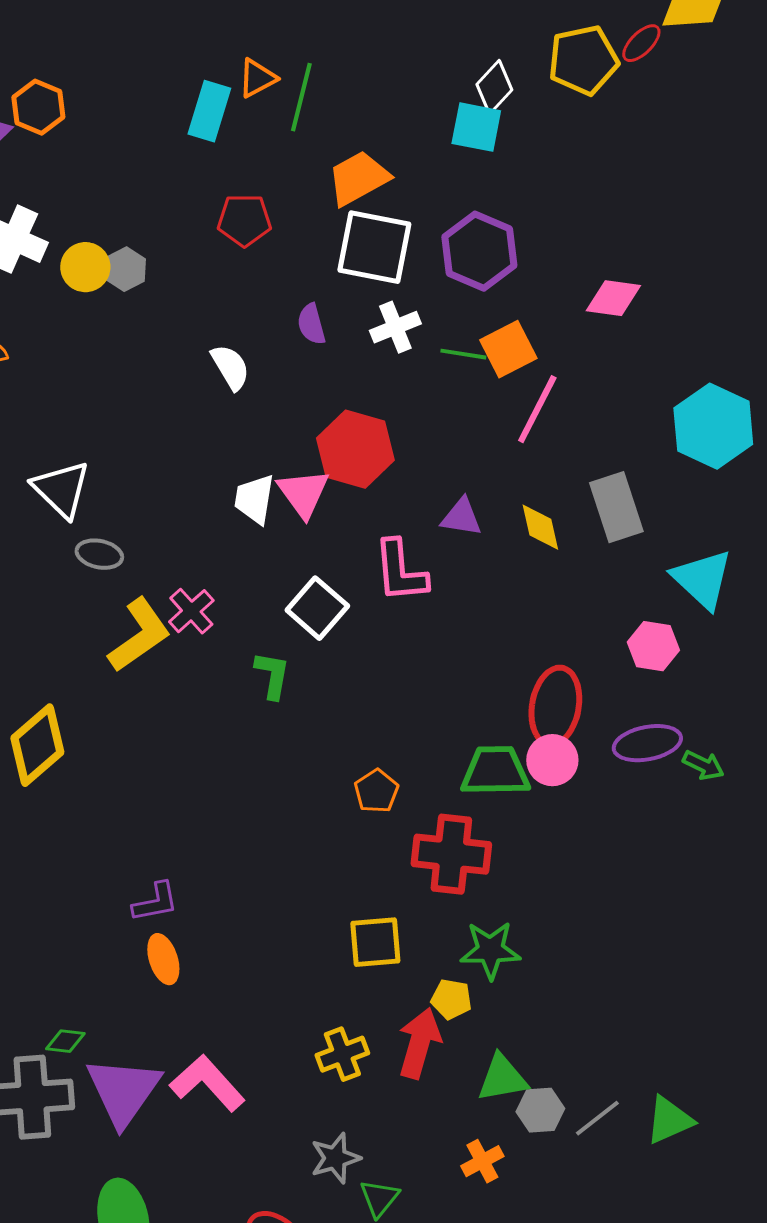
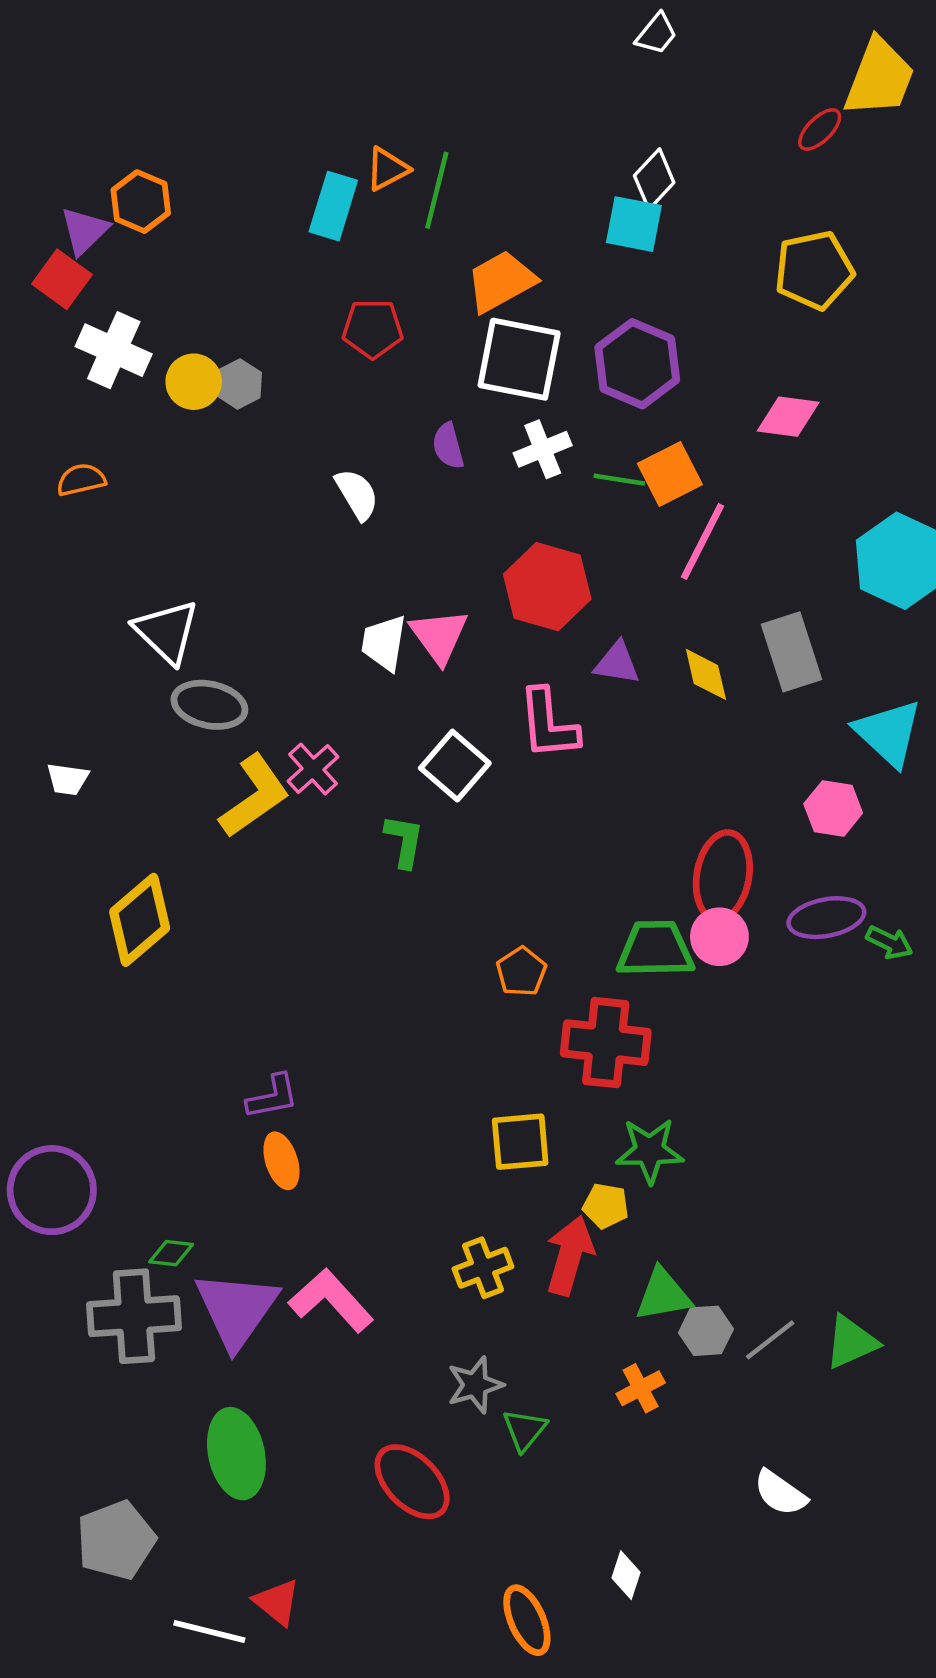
yellow pentagon: (583, 60) -> (814, 270), moved
red hexagon: (355, 449) -> (547, 587), moved
gray ellipse: (99, 554) -> (209, 705), size x1.4

